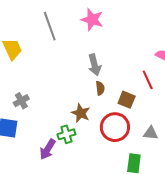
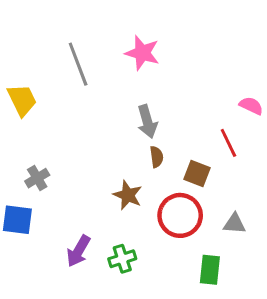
green cross: (66, 134) -> (122, 259), moved

